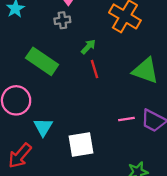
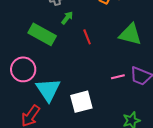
green arrow: (88, 47) -> (67, 18), moved
cyan triangle: (43, 127) -> (48, 90), size x1.5

